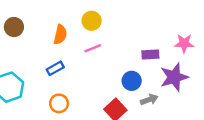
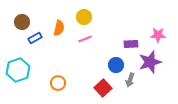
blue rectangle: (55, 68) -> (35, 38), moved
gray arrow: (149, 100) -> (130, 80), turned 128

